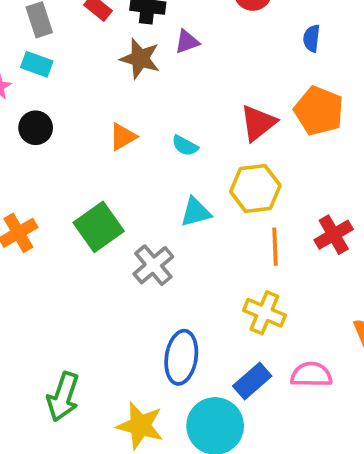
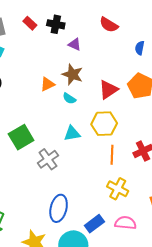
purple triangle: (187, 42) -> (75, 44), turned 40
brown star: (140, 59) -> (72, 74), moved
orange triangle: (123, 137) -> (47, 84), moved
yellow cross: (264, 313) -> (118, 189), moved

